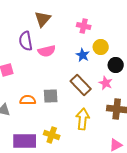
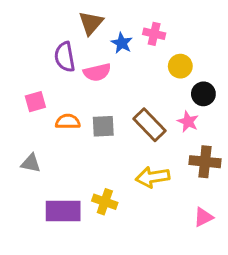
blue star: (83, 55) -> (122, 43), moved
gray square: (51, 96) -> (103, 126), moved
orange semicircle: (28, 100) -> (68, 122), moved
yellow arrow: (83, 119) -> (153, 177), turned -105

